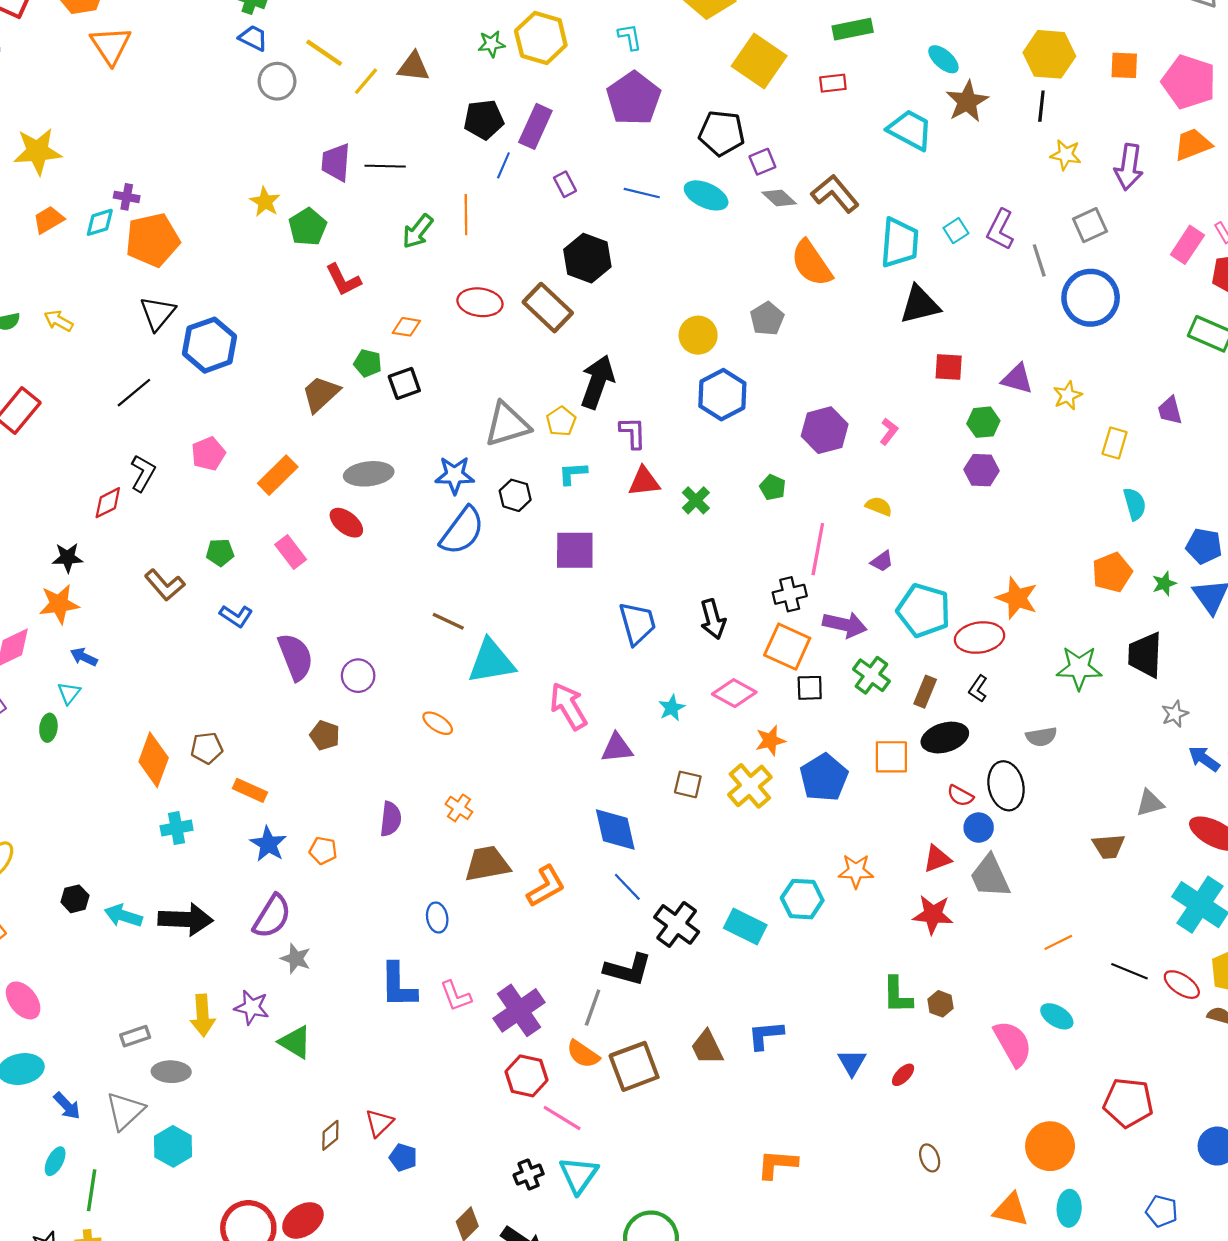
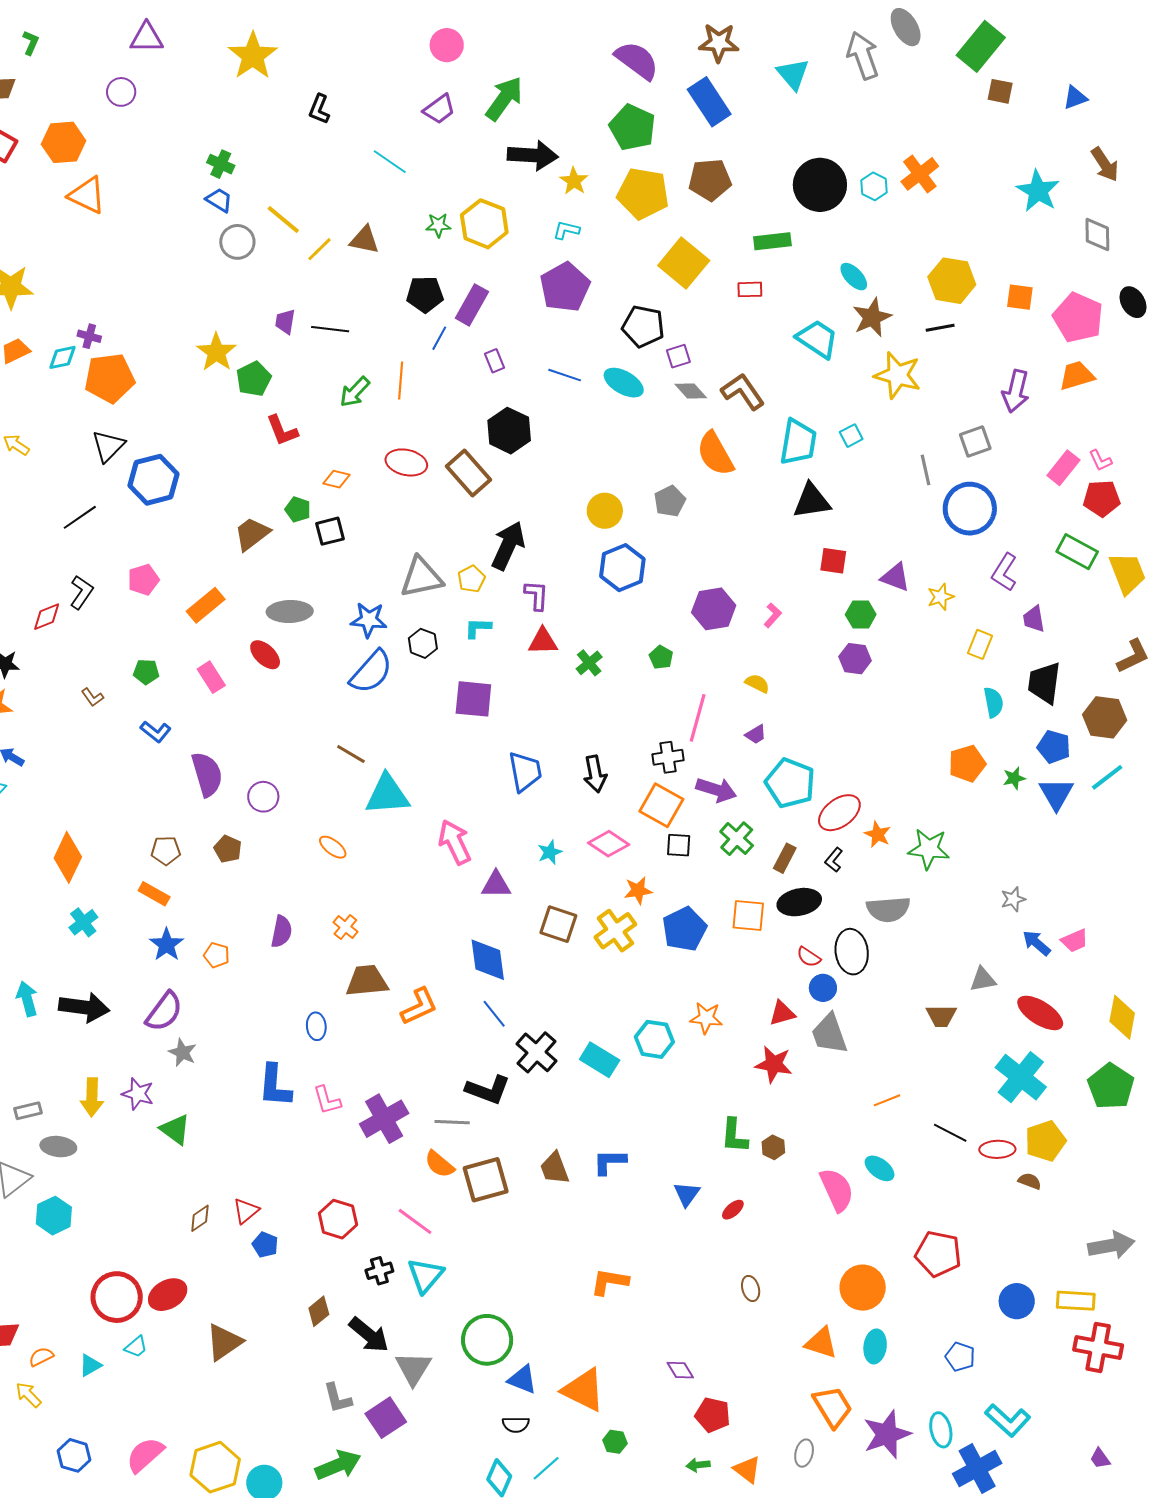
cyan L-shape: (630, 37) -> (566, 230), turned -72
orange triangle: (111, 45) -> (87, 195), turned -36
black line: (1041, 106) -> (940, 328), turned 68
yellow star: (1066, 155) -> (898, 375), moved, size x1.6
purple trapezoid: (336, 162) -> (285, 322), size x0.7
yellow star: (265, 202) -> (216, 352), size x1.4
purple L-shape: (1000, 230) -> (1004, 572), moved
brown L-shape: (165, 585) -> (92, 697), size x0.6
orange star: (1017, 598) -> (878, 834), moved, size x0.7
red ellipse: (980, 638) -> (839, 813), turned -33
black trapezoid: (1145, 655) -> (1044, 683), moved
gray semicircle: (1041, 737) -> (888, 909), size x1.5
brown pentagon: (207, 748) -> (166, 851), moved
brown square: (688, 784) -> (558, 924), size x1.4
cyan cross: (177, 828) -> (83, 922), turned -32
cyan arrow: (123, 916) -> (27, 999), turned 52
red ellipse: (1182, 985) -> (997, 1149), turned -40
gray line: (593, 1008) -> (452, 1122), turned 68
red hexagon: (526, 1076) -> (338, 1219), moved

